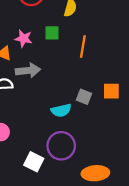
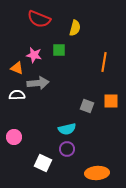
orange line: (83, 47) -> (104, 62), moved
cyan semicircle: (61, 110) -> (67, 129), moved
purple circle: (61, 146) -> (67, 149), size x0.6

